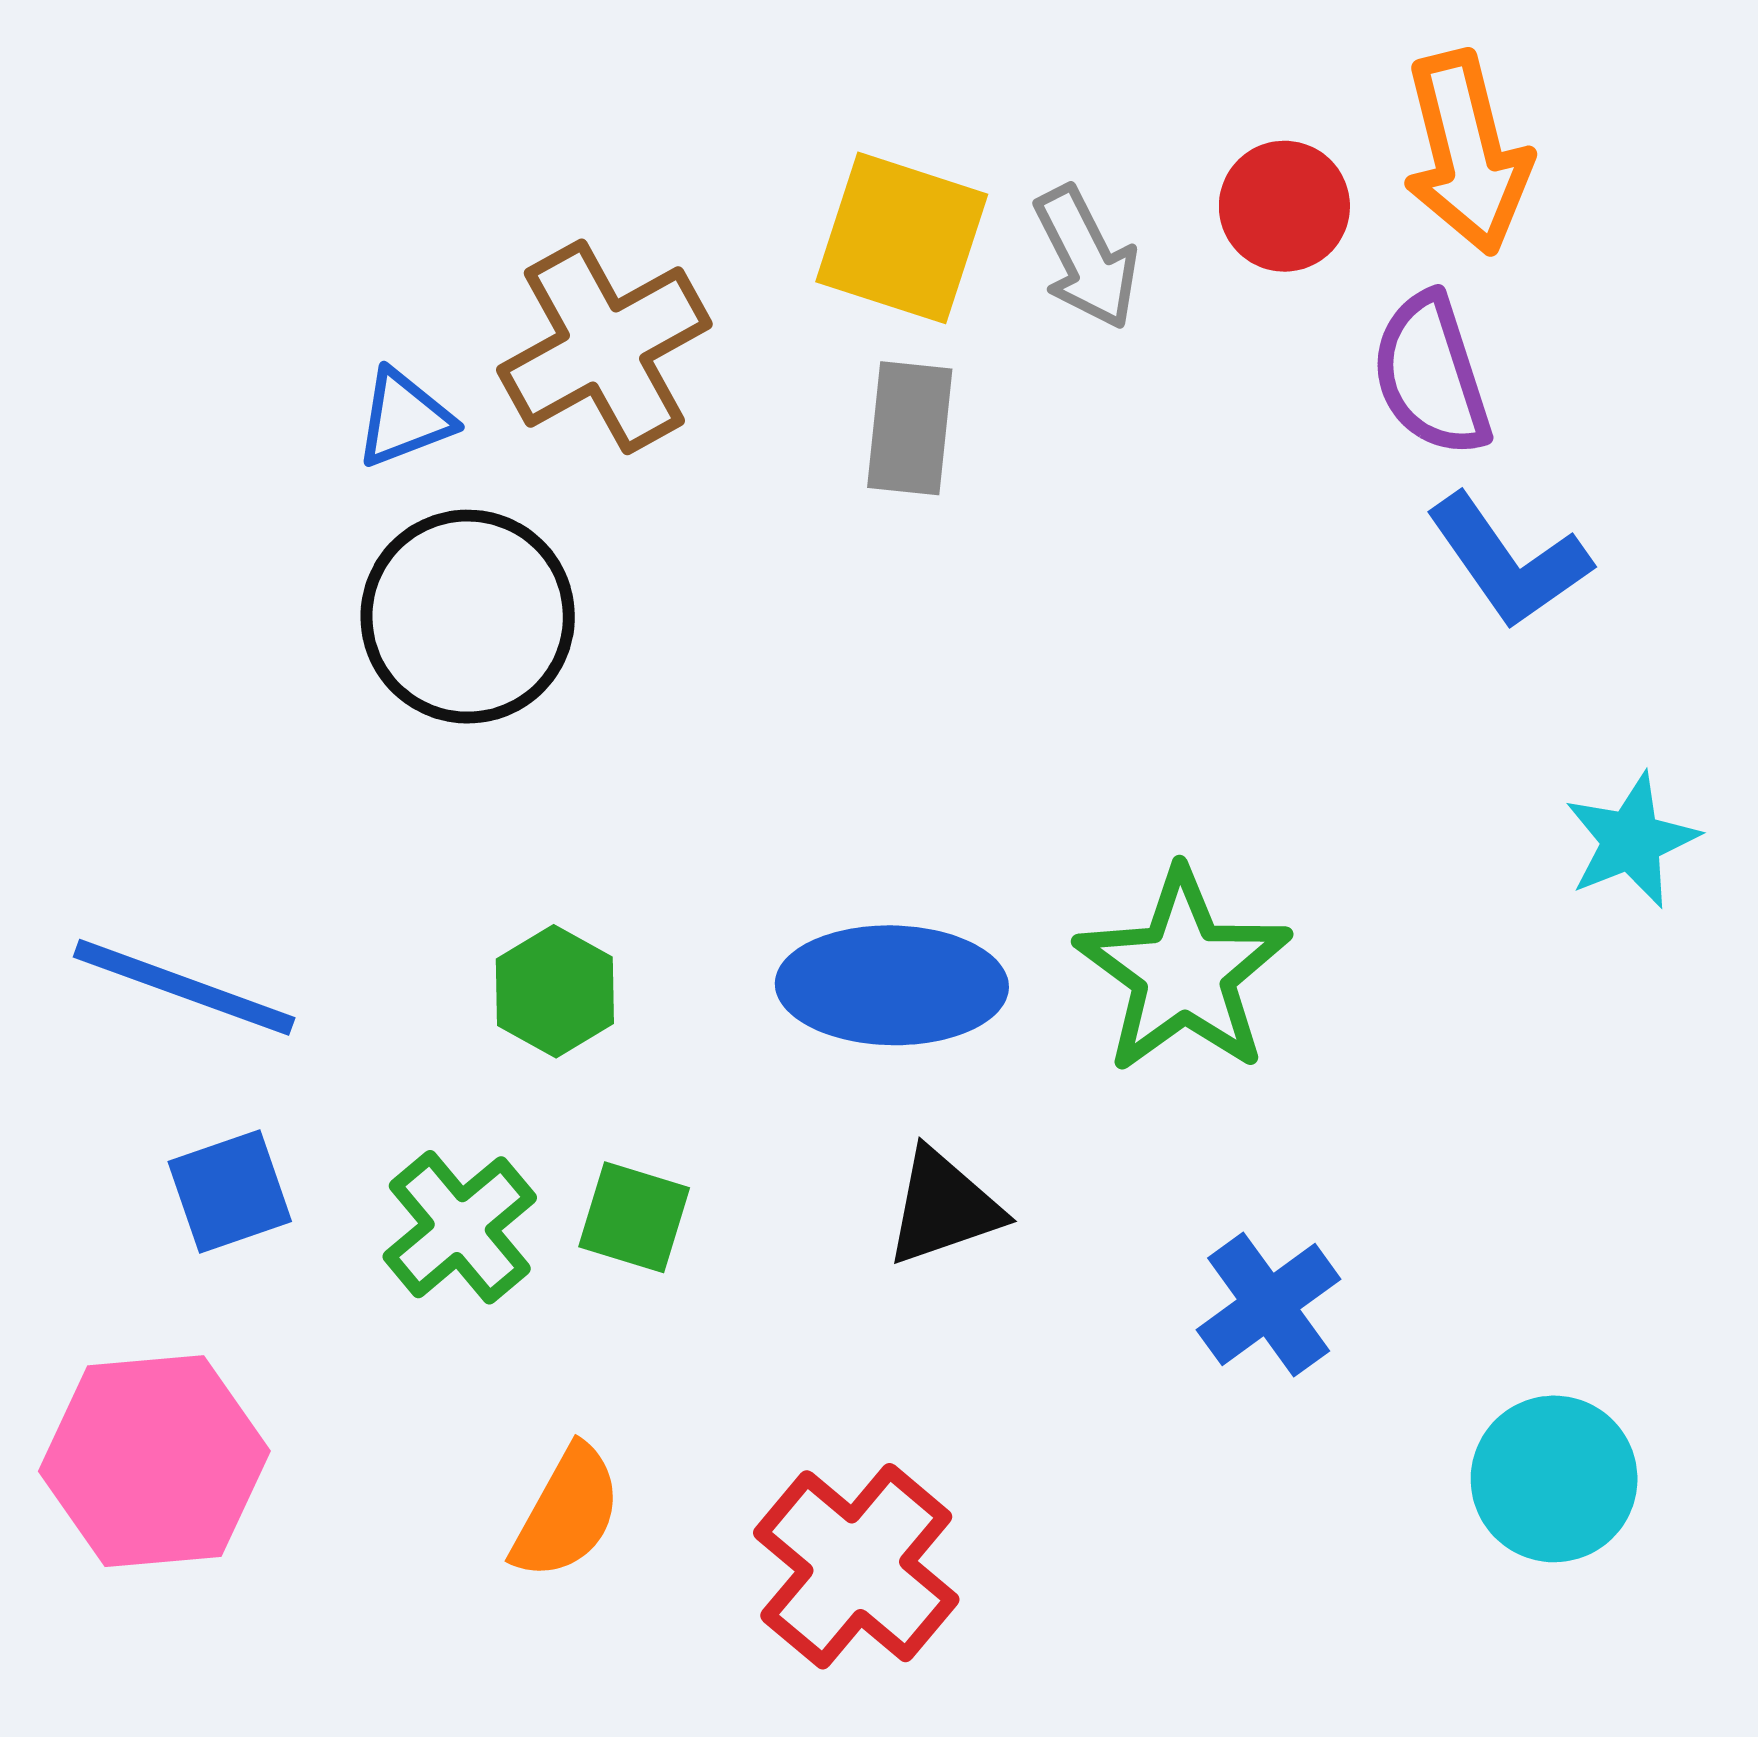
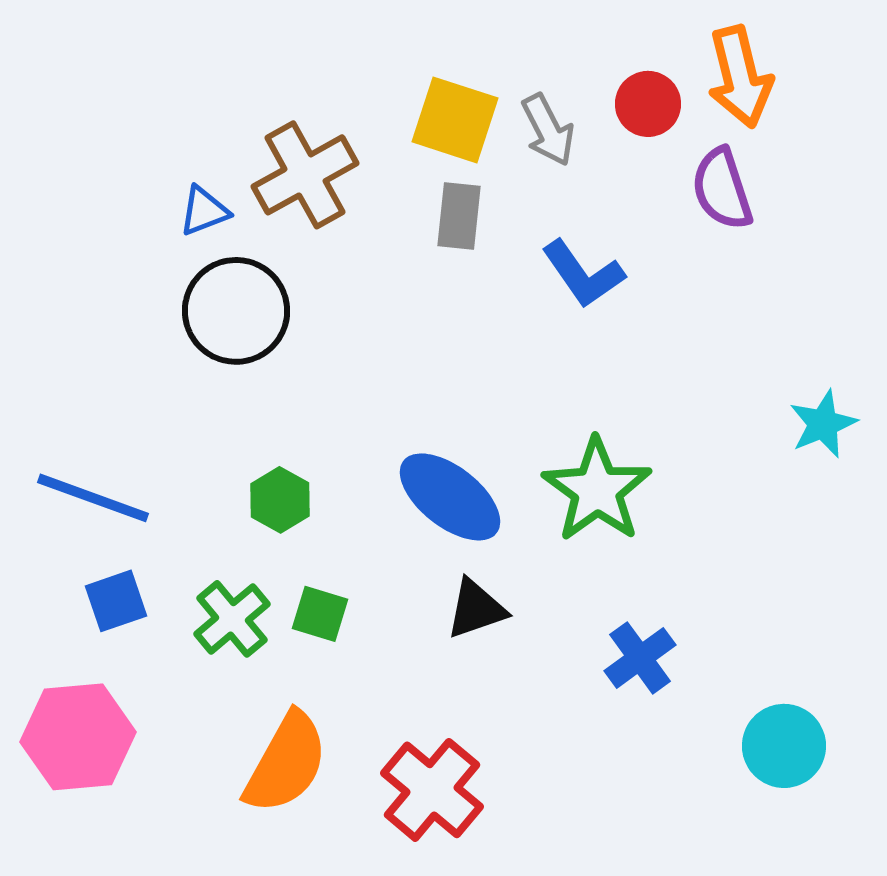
blue L-shape: (1508, 561) -> (583, 274), moved
blue ellipse: (892, 985) -> (450, 497), turned 37
orange semicircle: (567, 1513) -> (286, 763), size x1.5

